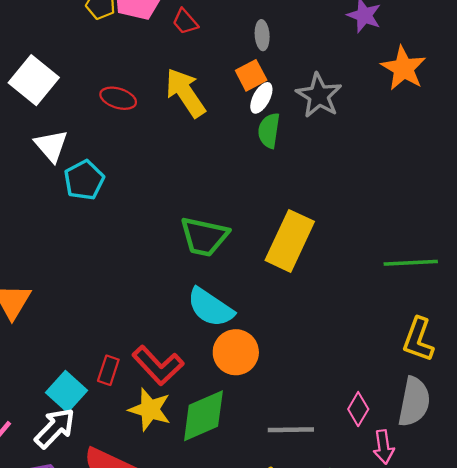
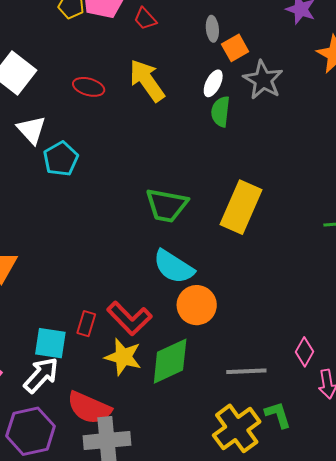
orange square: (251, 75) -> (235, 48), moved
cyan square: (67, 391) -> (50, 343), turned -32

